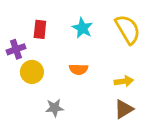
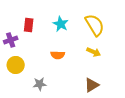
yellow circle: (32, 72) -> (16, 65), moved
yellow arrow: (124, 81) -> (94, 52), moved, turned 32

